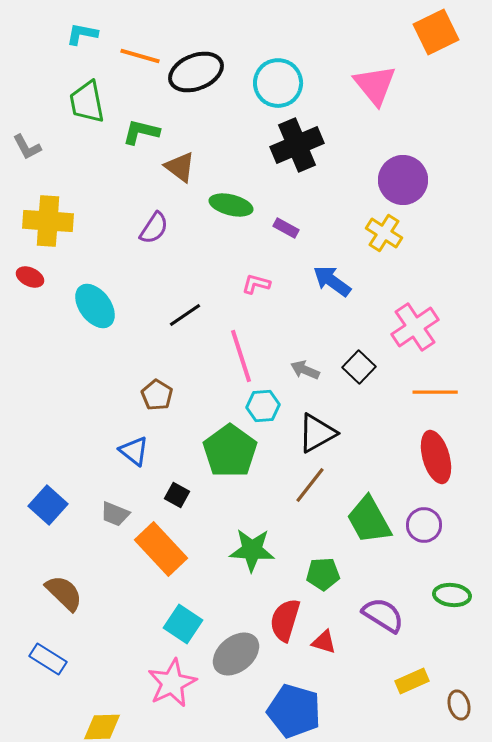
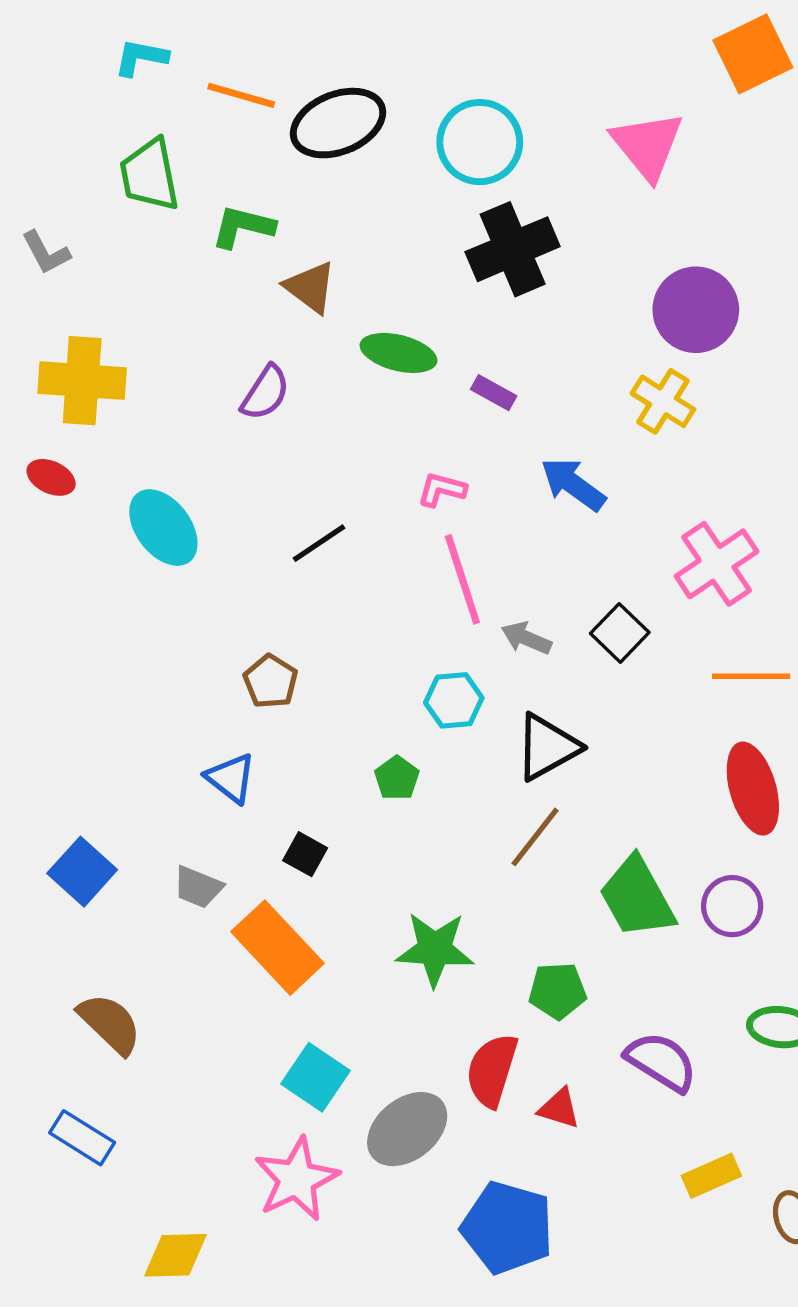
pink line: (241, 356) -> (462, 579), moved
green pentagon: (230, 451) -> (397, 778), size x0.5

